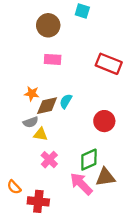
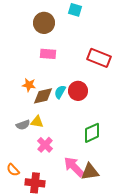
red circle: (104, 121) -> (78, 91), moved
gray semicircle: (31, 122) -> (23, 125), moved
green diamond: (89, 160) -> (92, 133), moved
brown triangle: (105, 177) -> (90, 172), moved

